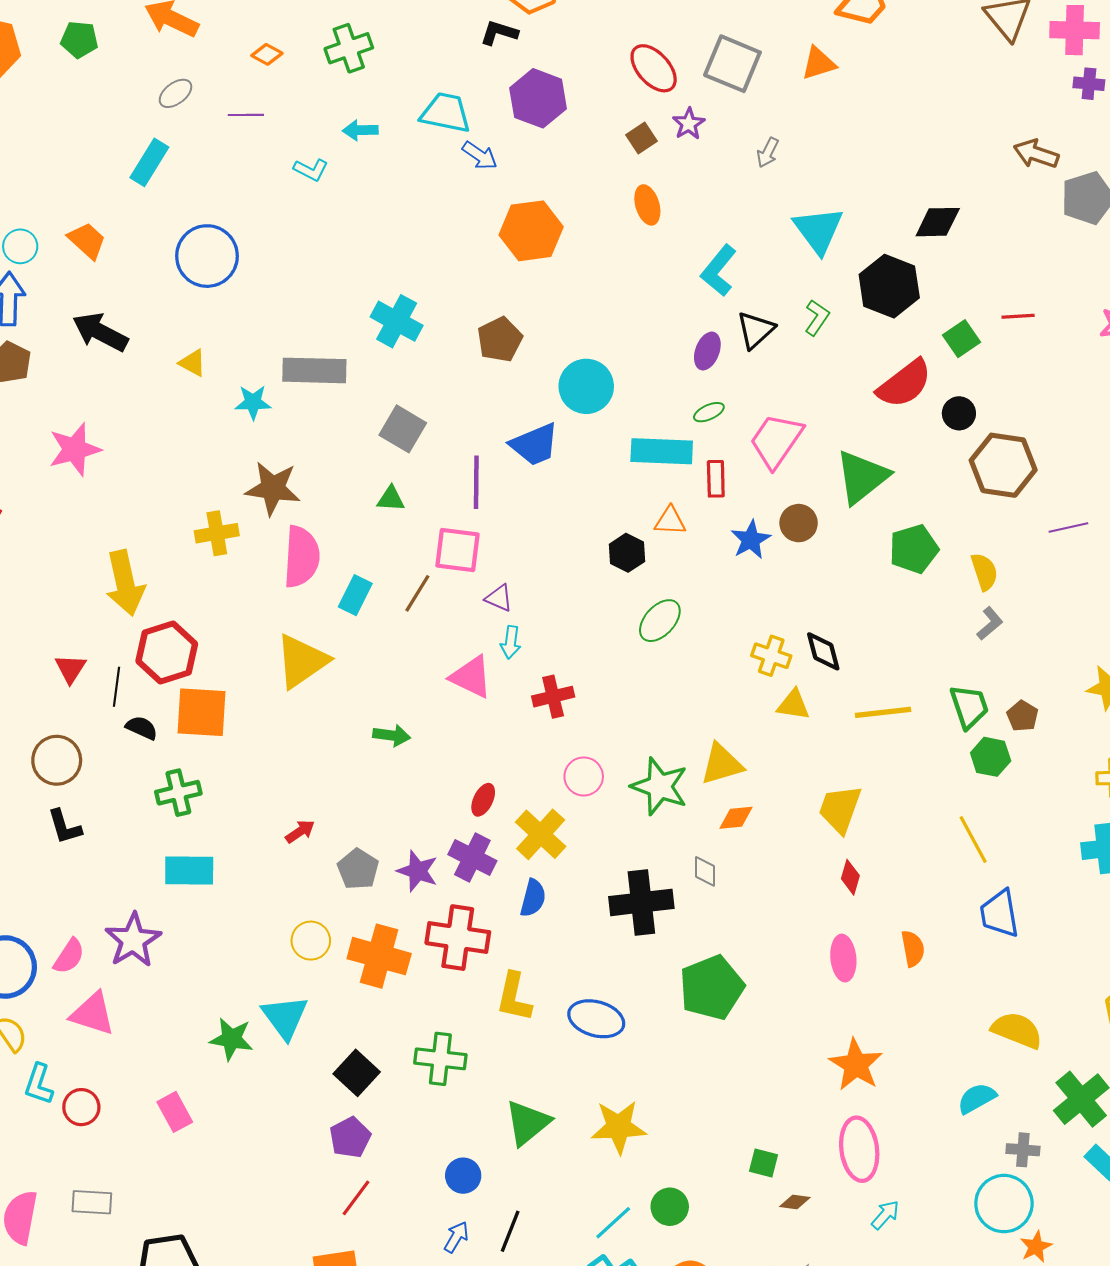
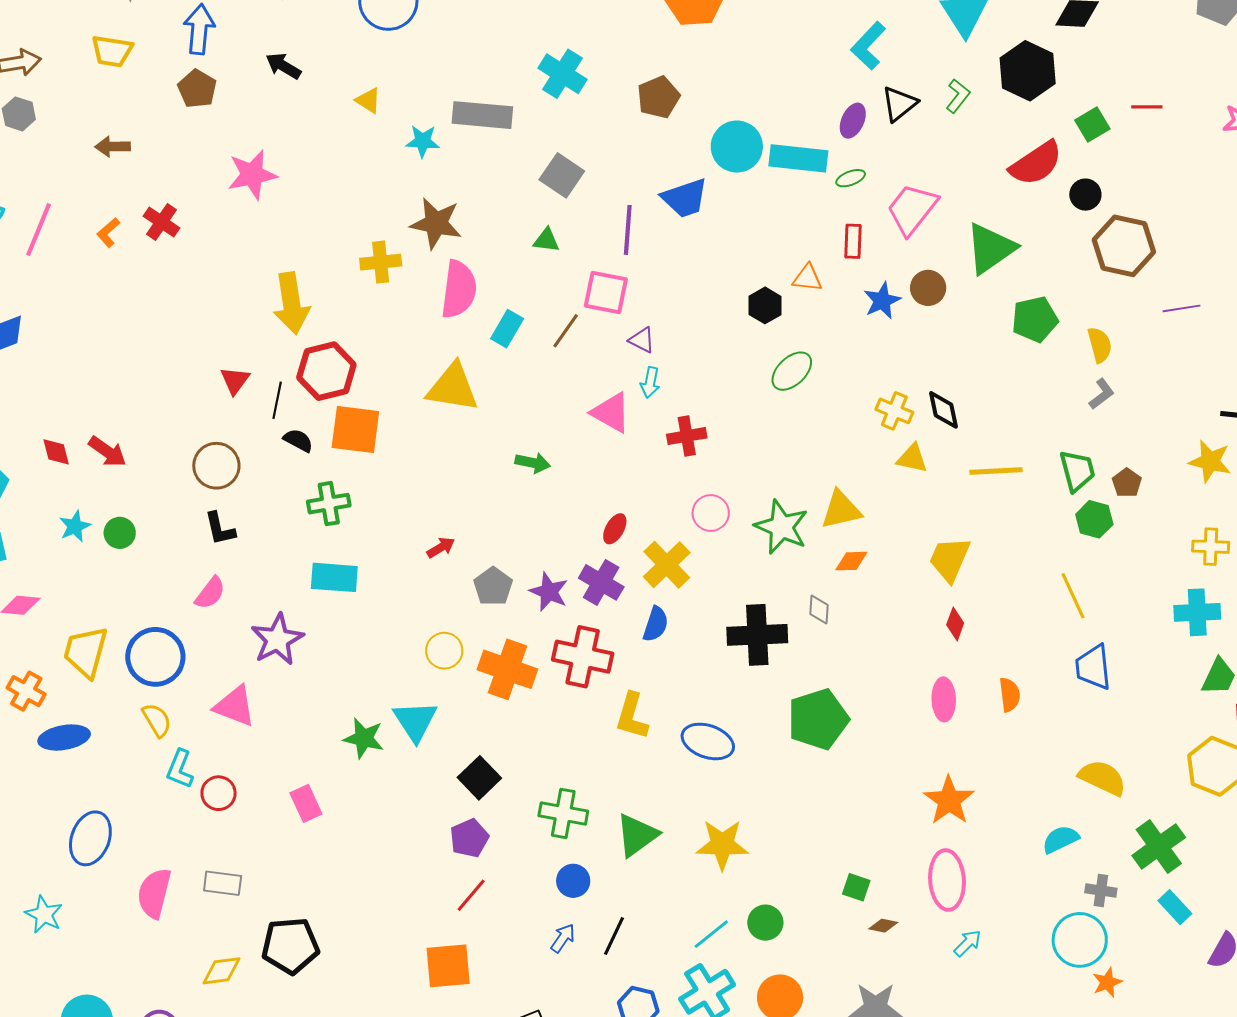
black arrow: (100, 332) -> (283, 66), size x0.7
cyan rectangle: (662, 451) -> (798, 158), moved
yellow triangle: (302, 661) -> (453, 387), turned 40
pink semicircle: (69, 956) -> (210, 593), moved
green cross: (440, 1059) -> (563, 813), moved

